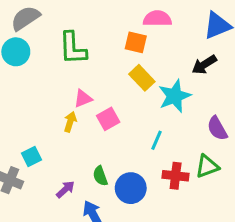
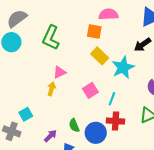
green L-shape: (73, 48) -> (51, 38), turned 30
pink square: (108, 119) -> (90, 90), moved
red cross: (176, 176) -> (116, 121), moved

